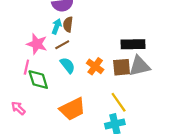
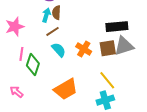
pink star: (37, 44) -> (15, 27), moved, turned -30
green diamond: (38, 80) -> (33, 65), turned 40

